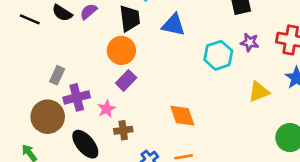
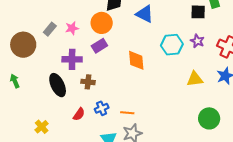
purple cross: (77, 97) -> (72, 59), moved
pink star: (107, 109) -> (72, 28), moved
orange diamond: (182, 116) -> (136, 60), moved
brown circle: (48, 117) -> (23, 45), moved

